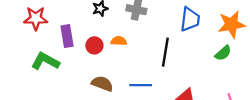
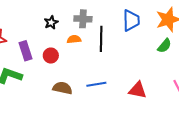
orange semicircle: (119, 41) -> (74, 39), moved
black line: (165, 52) -> (101, 39), moved

